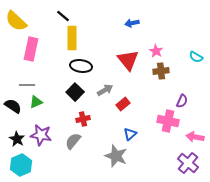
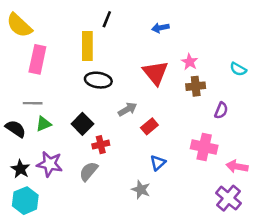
black line: (63, 16) -> (107, 19), moved, turned 72
black square: (75, 92) -> (82, 124), moved
purple semicircle: (182, 101) -> (221, 110), moved
gray star: (116, 156) -> (141, 190), size x0.7

